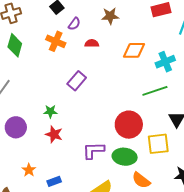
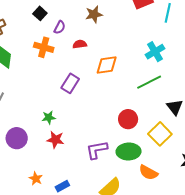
orange diamond: (134, 50) -> (107, 65), moved
red circle: (129, 125) -> (128, 119), size x0.7
yellow square: (158, 144) -> (160, 134), turned -30

